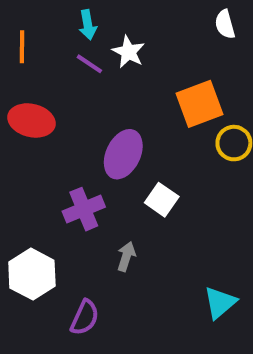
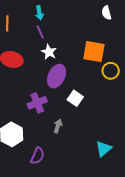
white star: (128, 52) -> (49, 52), moved
purple line: (89, 64) -> (40, 32), turned 32
orange square: (200, 104) -> (94, 52), turned 30

